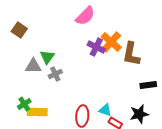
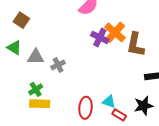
green triangle: (47, 57) -> (14, 48), moved, turned -35
green cross: (24, 104) -> (36, 89), moved

